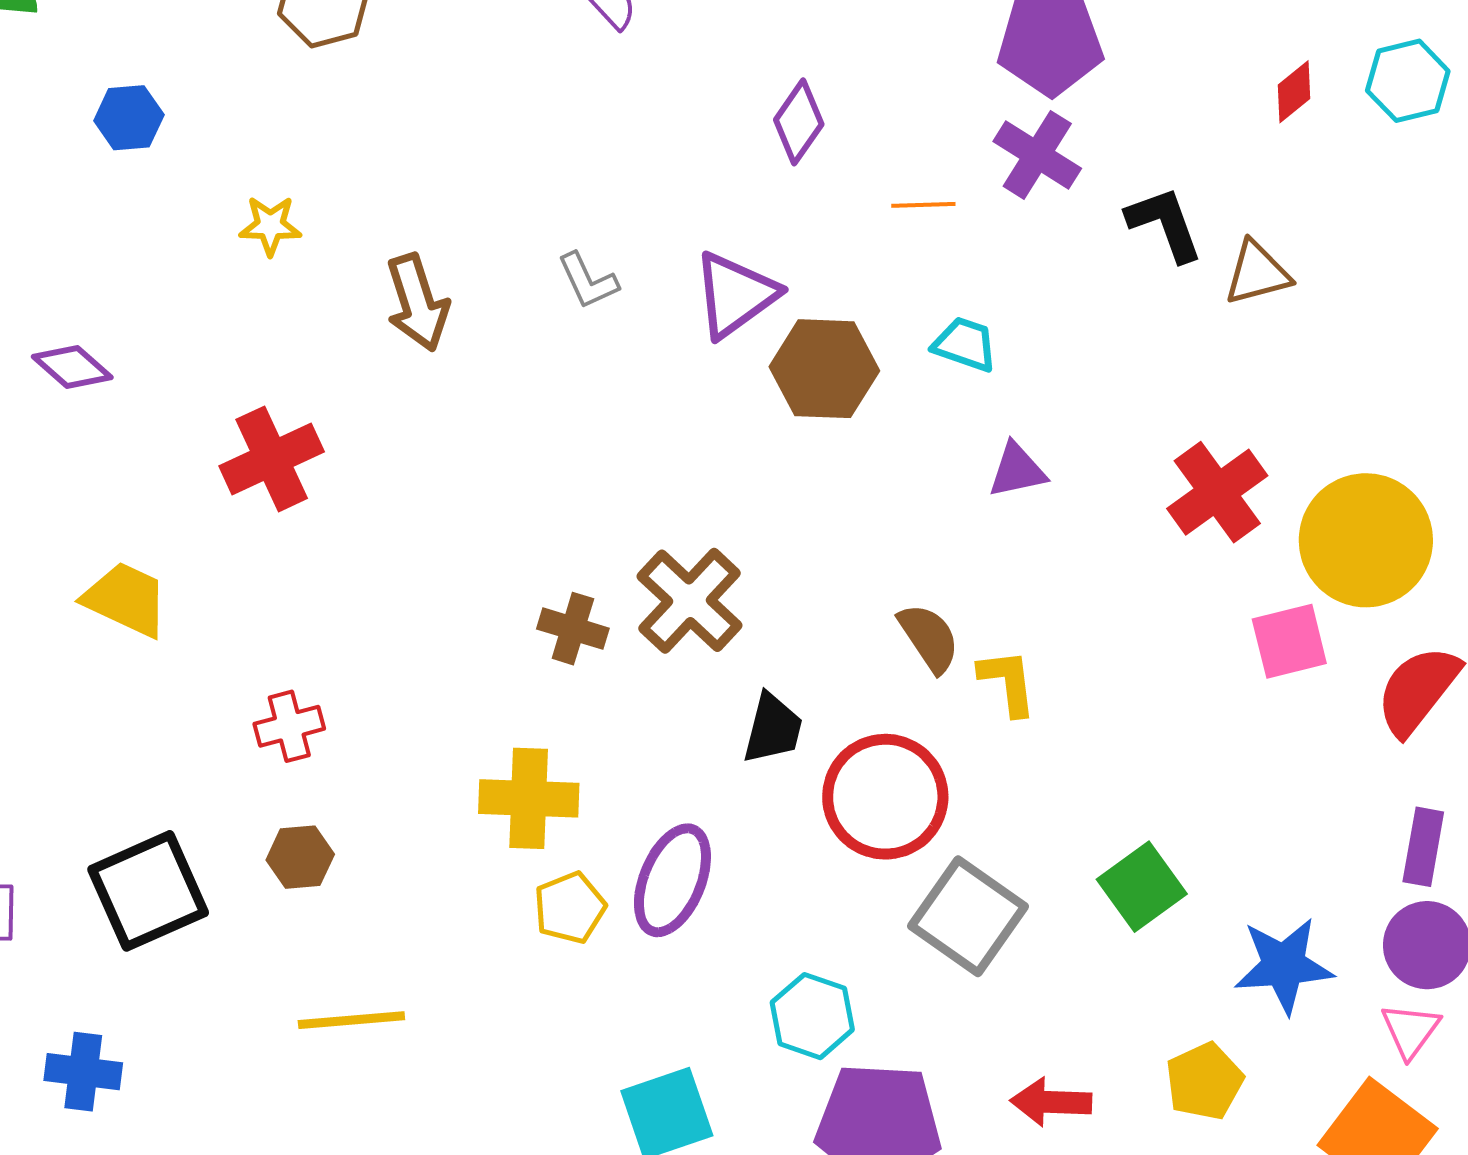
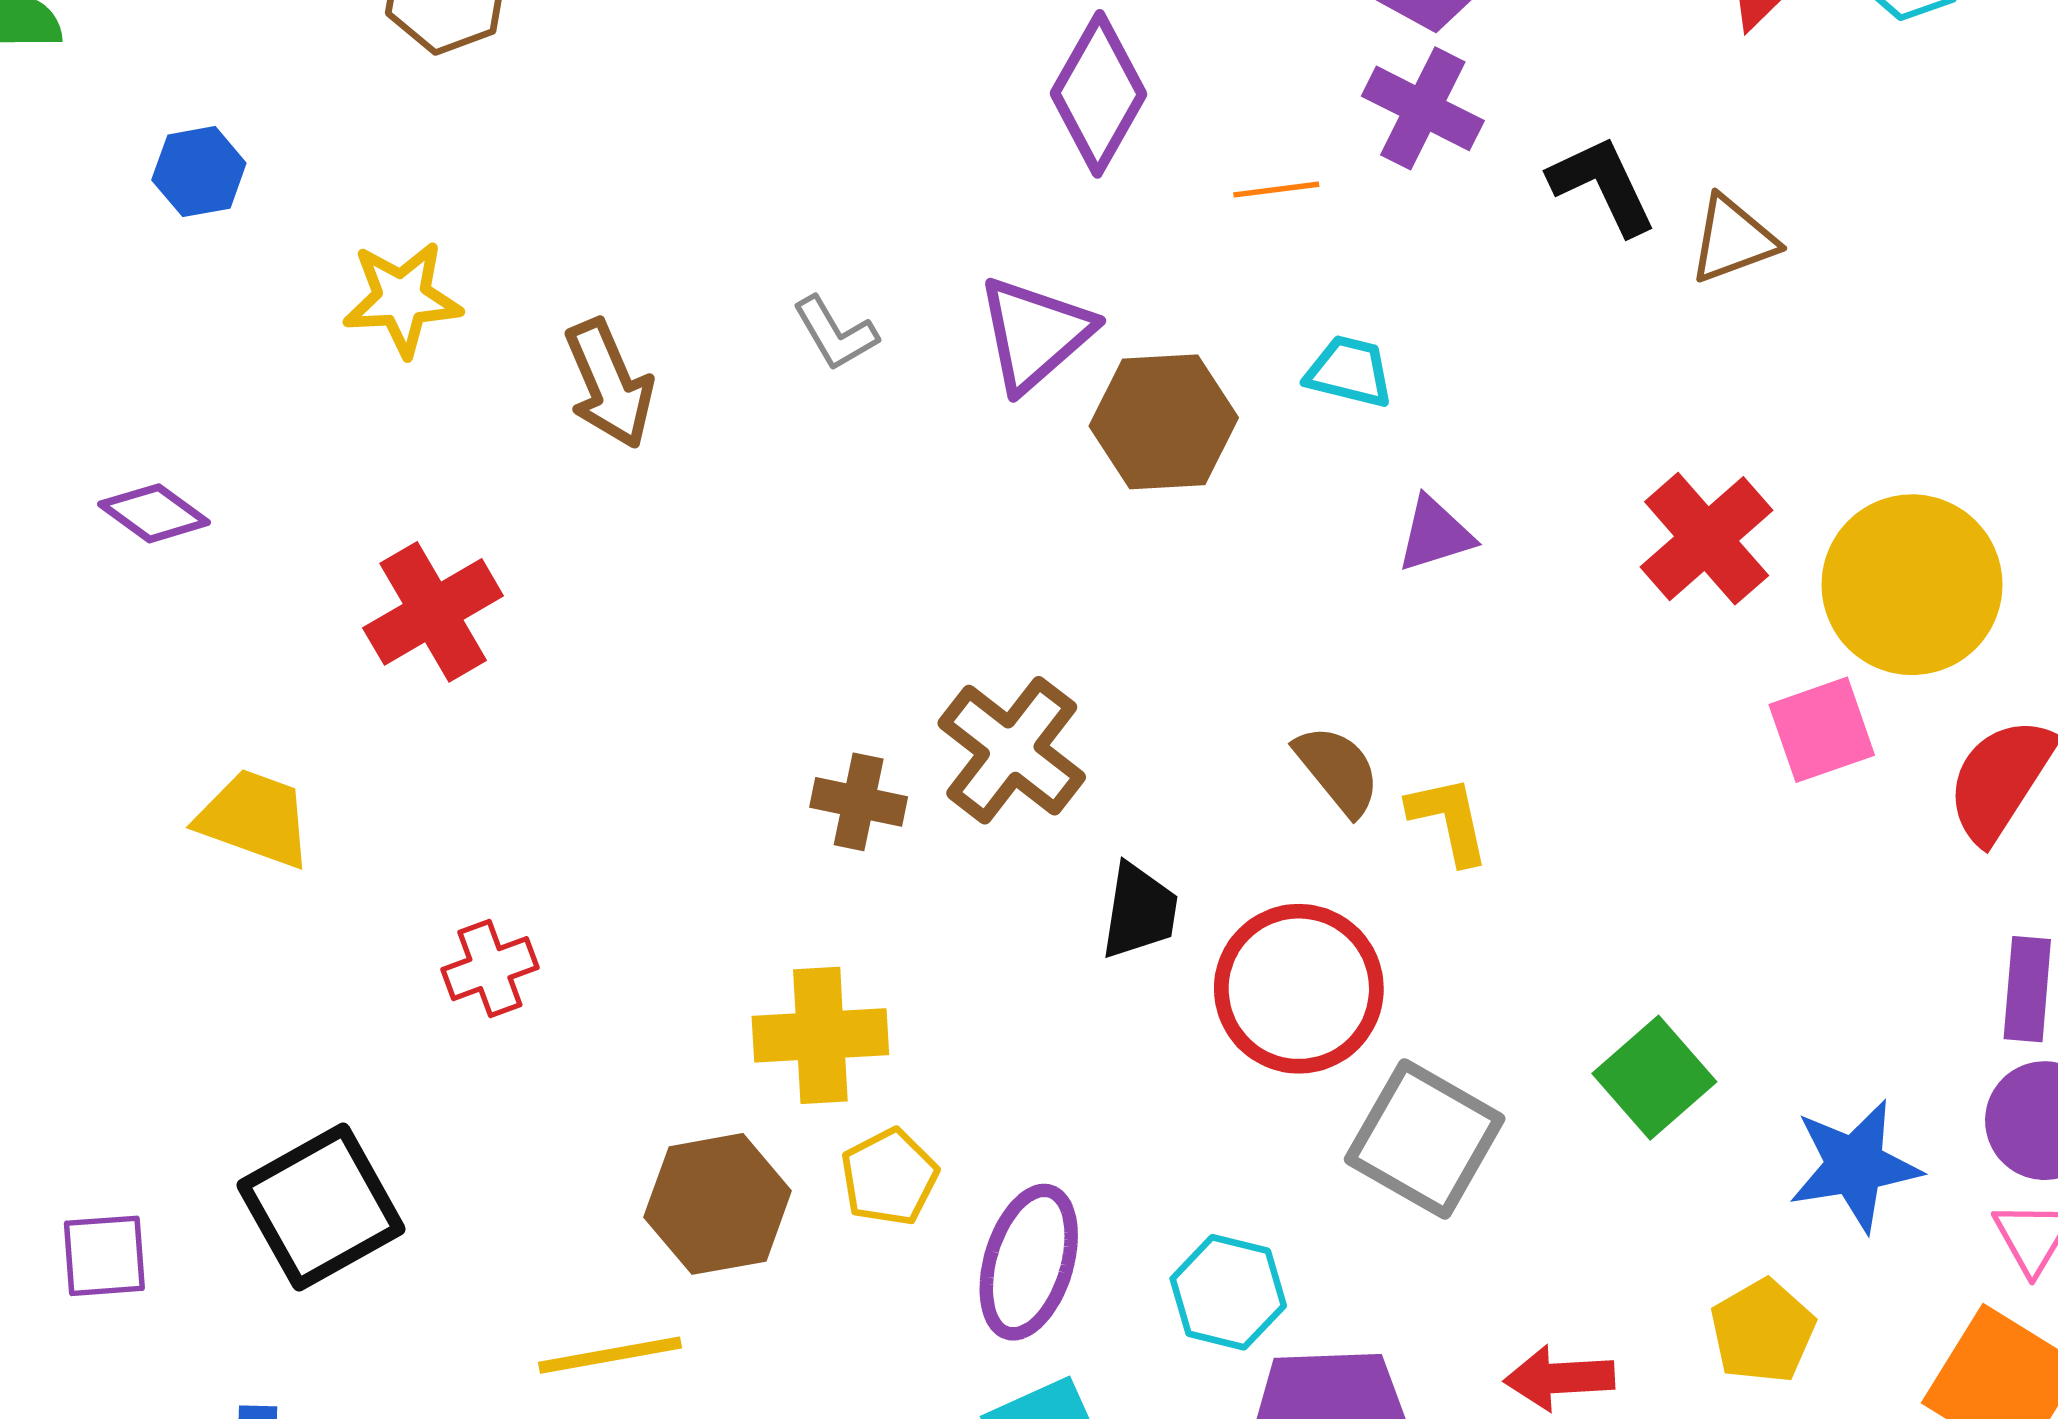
purple diamond: (799, 122) -> (1099, 94), size x1.4
yellow star: (270, 226) -> (402, 299), size x1.4
brown hexagon: (300, 857) -> (718, 1204), moved, size x1.6
purple ellipse: (672, 880) -> (1029, 1262), moved

